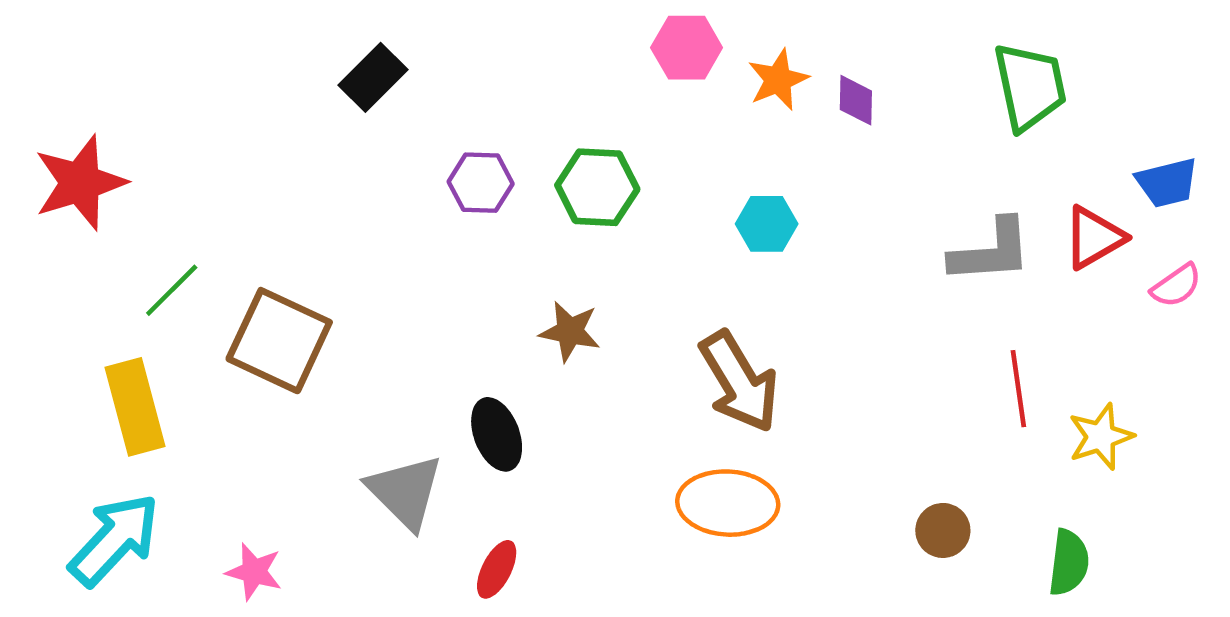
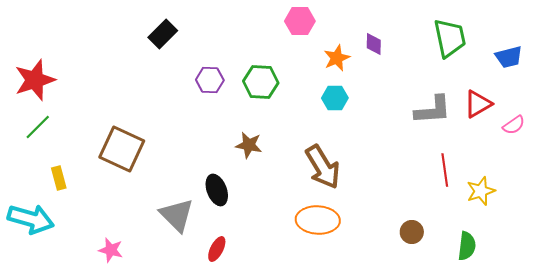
orange star: (778, 80) -> (337, 58), moved
blue trapezoid: (1167, 183) -> (509, 57), moved
green line: (172, 290) -> (38, 127), moved
yellow rectangle: (135, 407) -> (59, 178), size x0.6
cyan arrow: (114, 540) -> (31, 219), moved, turned 63

